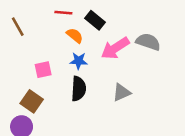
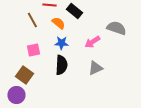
brown line: (18, 27) -> (32, 20), moved
pink arrow: (115, 48) -> (92, 42), moved, size x0.7

